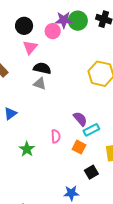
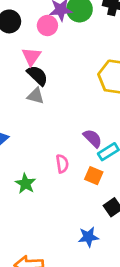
pink triangle: (30, 47) -> (31, 56), moved
black semicircle: (42, 68) -> (37, 76), turned 36

